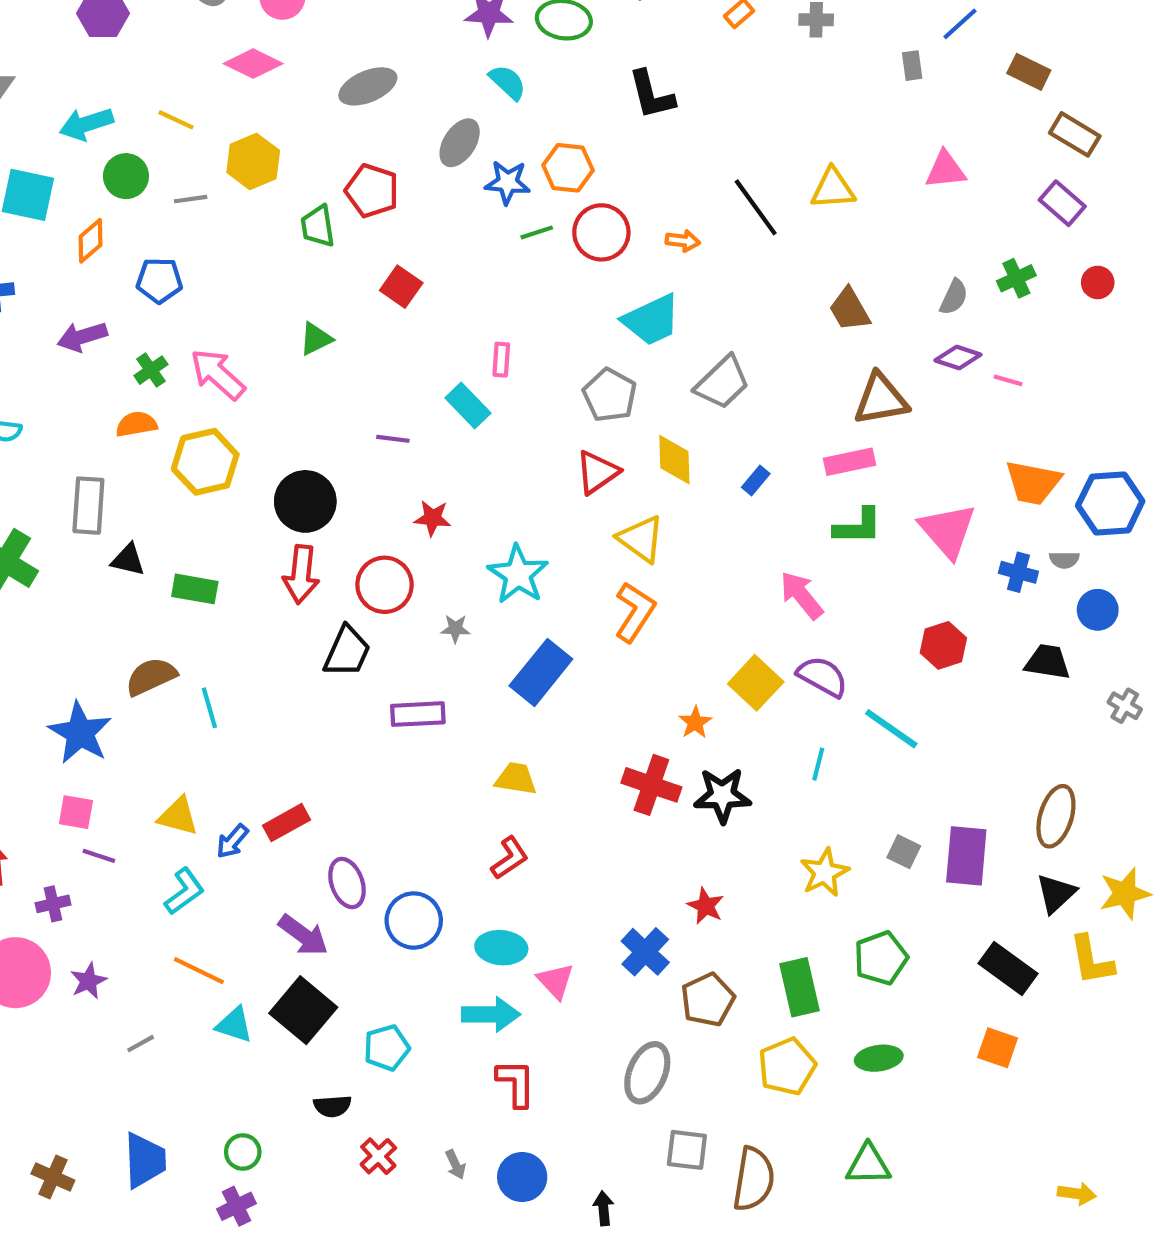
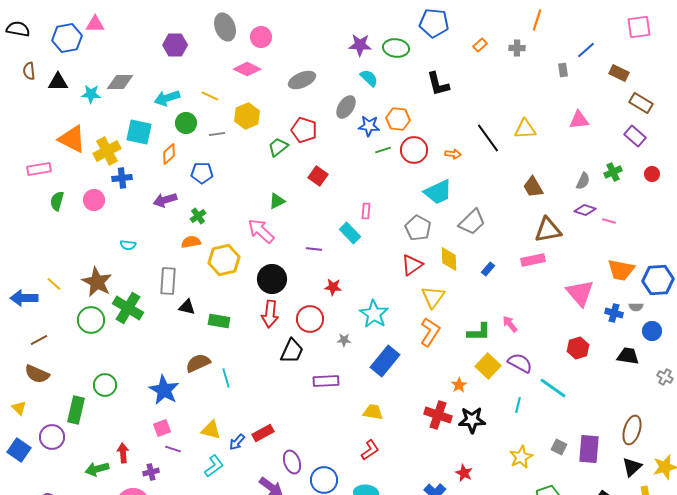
green trapezoid: (318, 226) -> (278, 147), turned 60
pink arrow: (218, 374) -> (261, 231), moved
green L-shape: (858, 526) -> (479, 332), moved
yellow triangle: (641, 539) -> (433, 297), turned 30
pink arrow: (802, 595) -> (510, 324), size x0.7
pink square: (76, 812) -> (162, 428), turned -30

